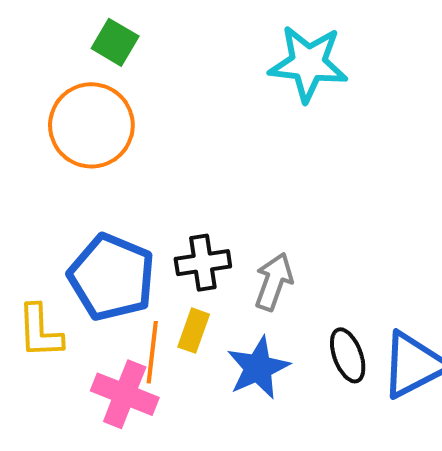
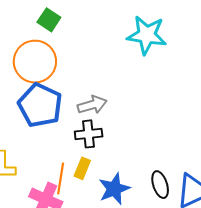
blue pentagon: (112, 277) -> (40, 105), moved
gray arrow: (274, 282) -> (92, 105), moved, turned 52

